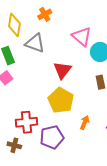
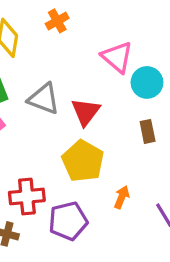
gray triangle: (35, 43) -> (44, 99), moved

